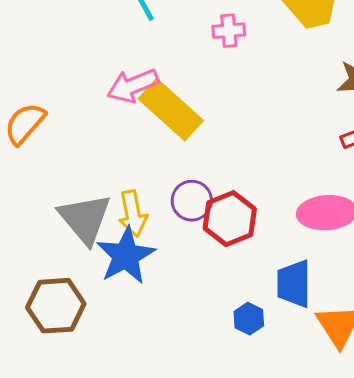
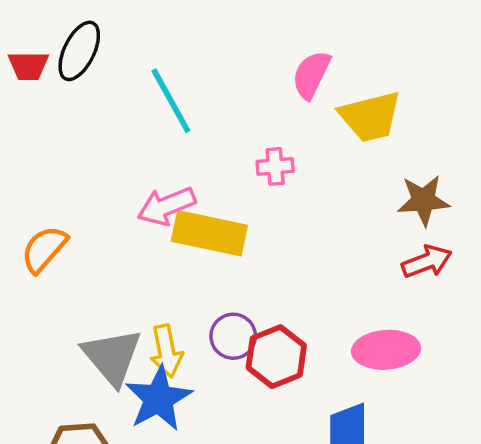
pink cross: (229, 31) -> (275, 166), moved
yellow rectangle: (171, 110) -> (209, 233), turned -30

